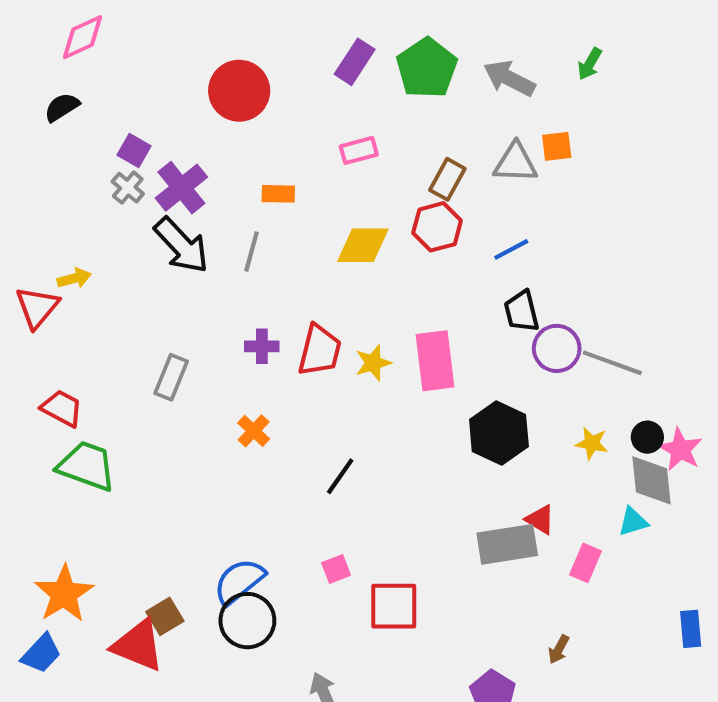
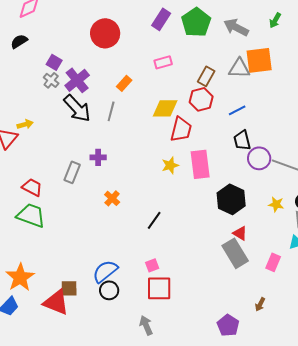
orange square: (557, 146) -> (259, 60), size x1.8
orange rectangle: (278, 194) -> (124, 83), turned -49
purple cross: (262, 346) -> (98, 157), moved
red trapezoid: (320, 350) -> (181, 129), moved
red trapezoid: (62, 408) -> (32, 187), moved
red triangle: (540, 520) -> (240, 233), moved
gray rectangle: (507, 544) -> (235, 253), turned 68
red square: (394, 606) -> (159, 288), moved
brown square: (165, 616) -> (69, 288), turned 30
black circle: (247, 621) -> (109, 290), size x0.7

